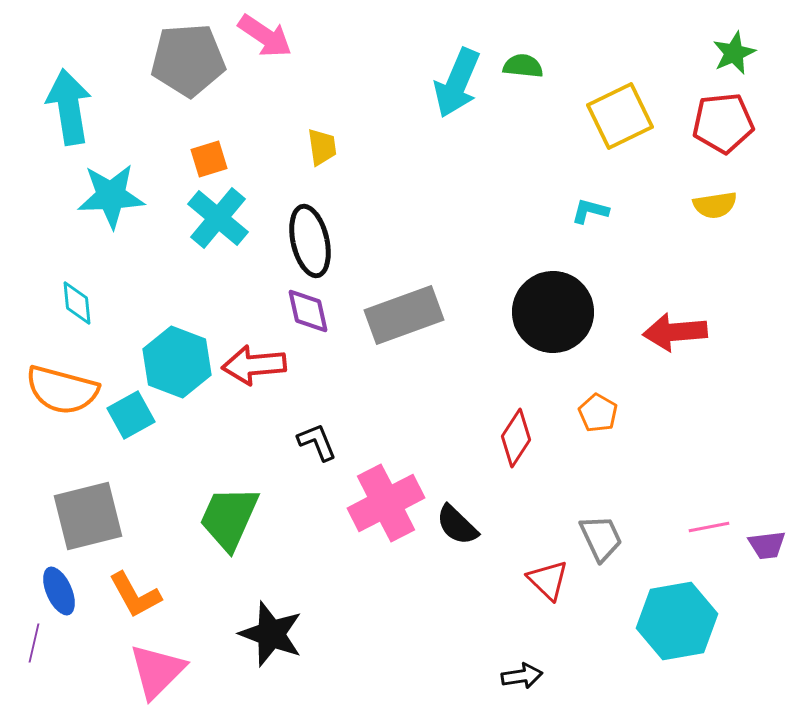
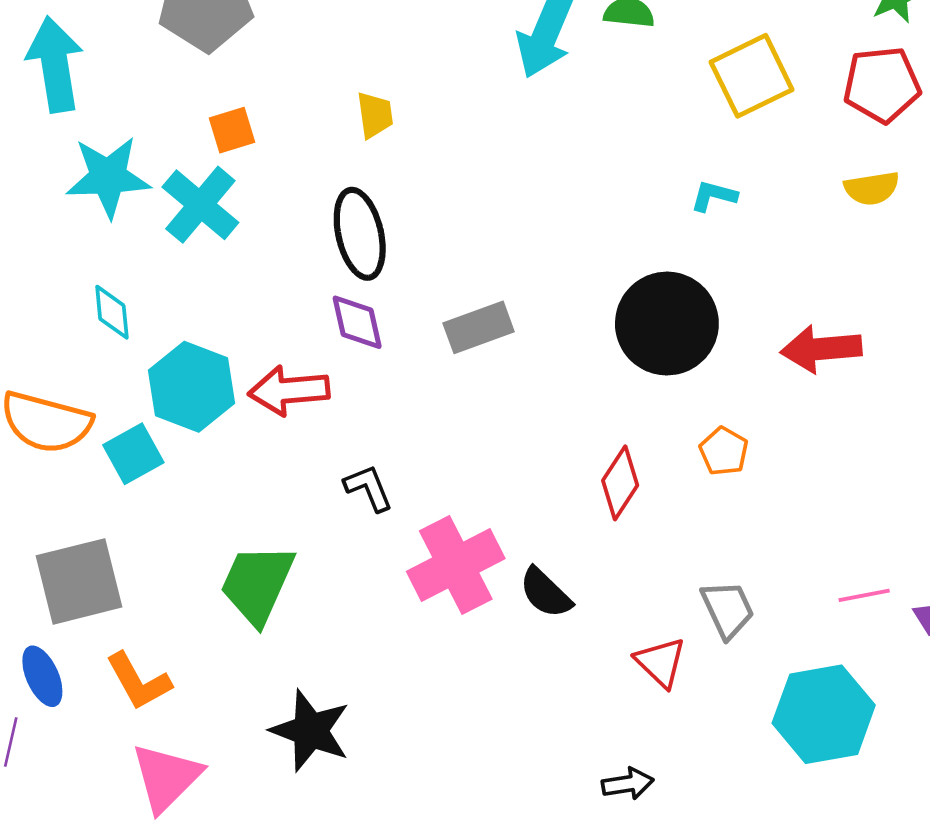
cyan cross: (218, 218) -> (200, 205), moved
cyan diamond: (77, 303) -> (112, 312), moved
gray rectangle: (404, 315) -> (479, 327), size x0.7

